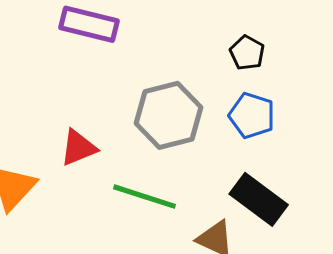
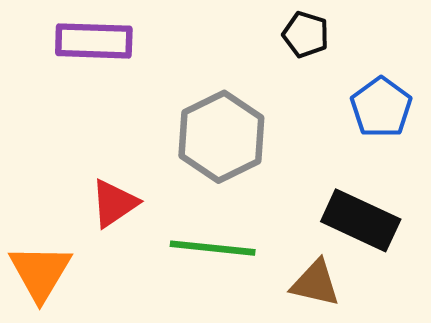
blue pentagon: (252, 115) -> (381, 107), moved, turned 30

